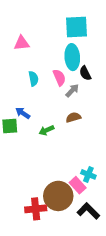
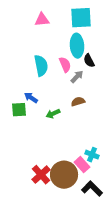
pink triangle: (22, 43) -> (42, 20), moved
cyan semicircle: (33, 79) -> (41, 66), size x1.5
red cross: (36, 209) -> (41, 175), moved, turned -36

